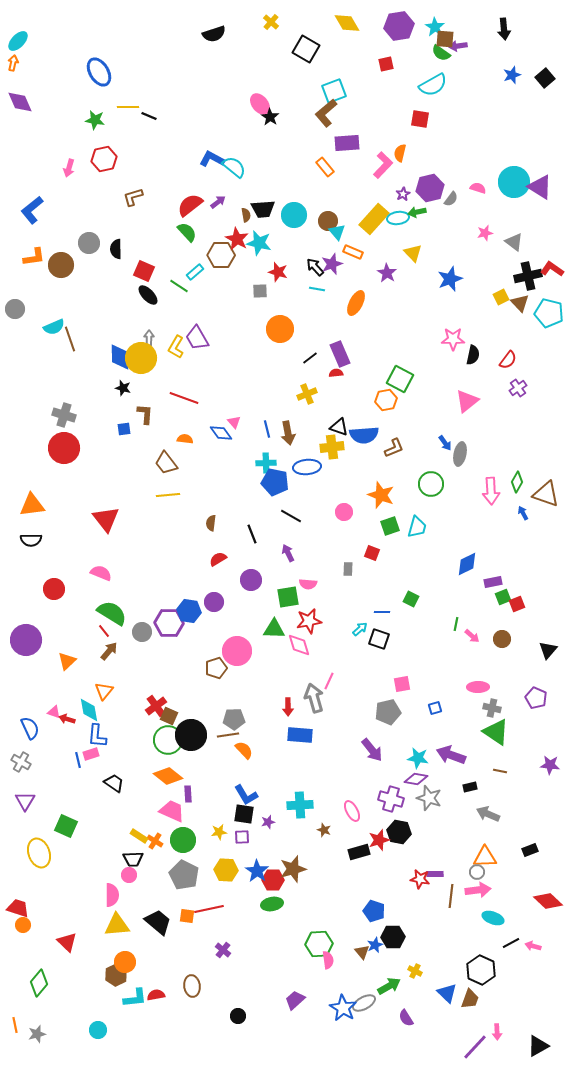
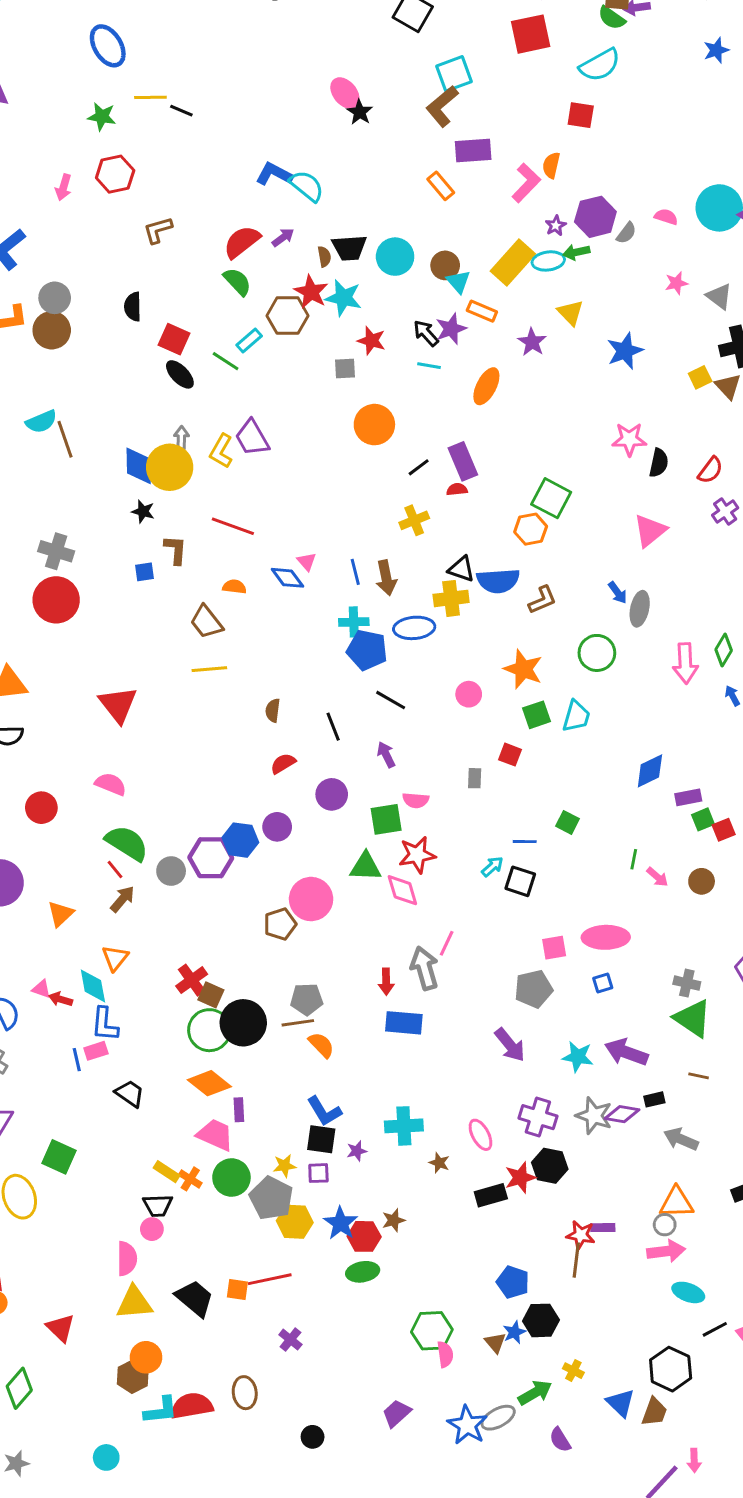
red square: (386, 64) -> (531, 34), size x1.8
gray circle: (89, 243) -> (55, 298), moved
pink ellipse: (478, 687) -> (606, 937), moved, size x1.4
purple diamond: (416, 779) -> (622, 1114), moved
brown star: (293, 869) -> (394, 1220), size x0.6
gray pentagon: (184, 875) -> (271, 1198), moved
brown line: (451, 896) -> (576, 1260), moved
red semicircle: (156, 995) -> (192, 1406), size x1.6

